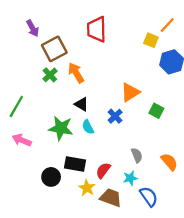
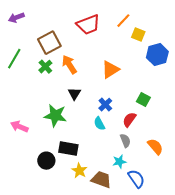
orange line: (167, 25) -> (123, 21), moved
purple arrow: (33, 28) -> (16, 18), moved, turned 98
red trapezoid: (97, 29) -> (88, 25), turned -110
orange triangle: (130, 92) -> (110, 70), moved
black triangle: (81, 104) -> (74, 94), turned 32
green line: (16, 106) -> (14, 59), moved
cyan semicircle: (88, 127) -> (99, 124), moved
red semicircle: (103, 170) -> (129, 120), moved

